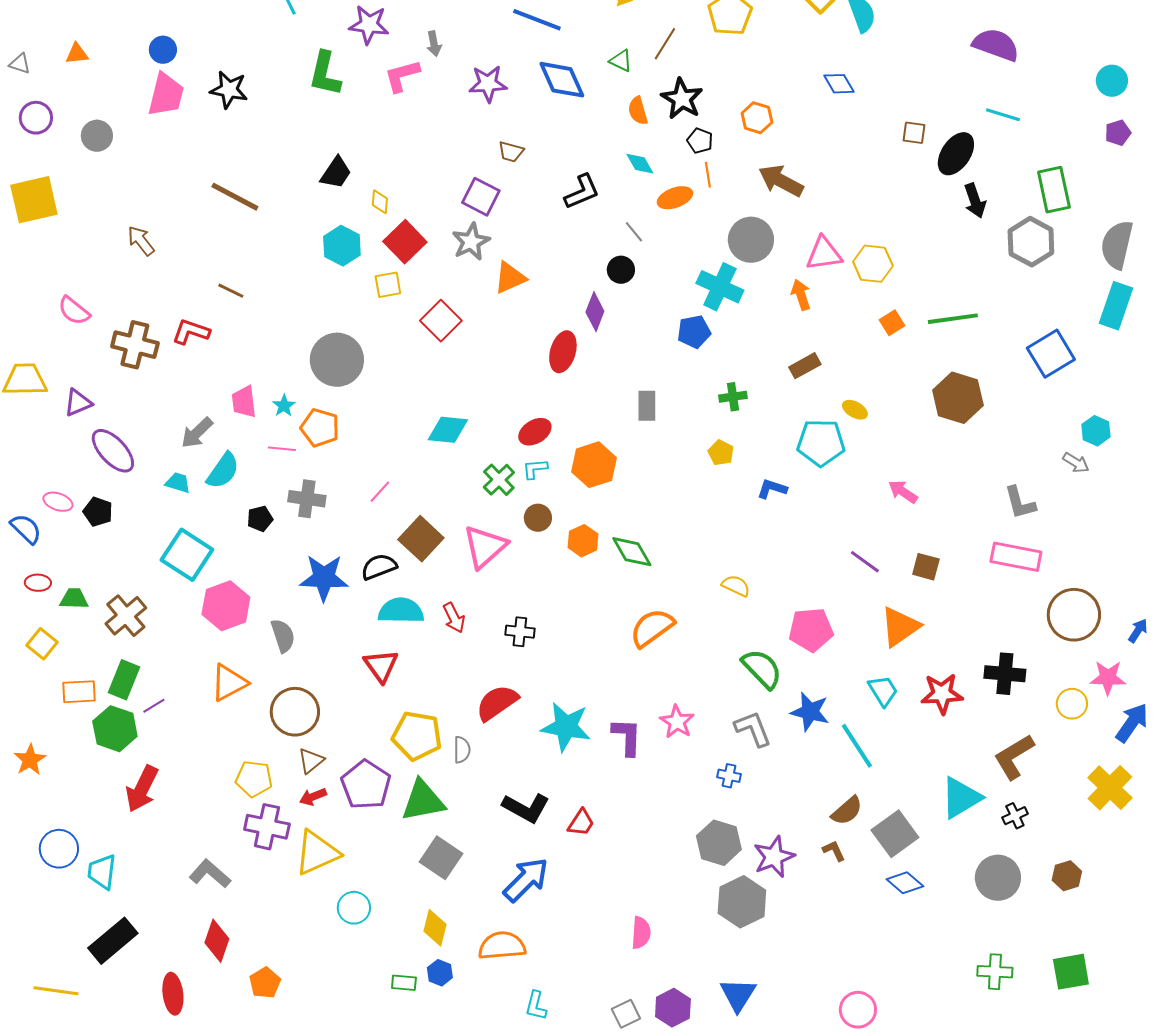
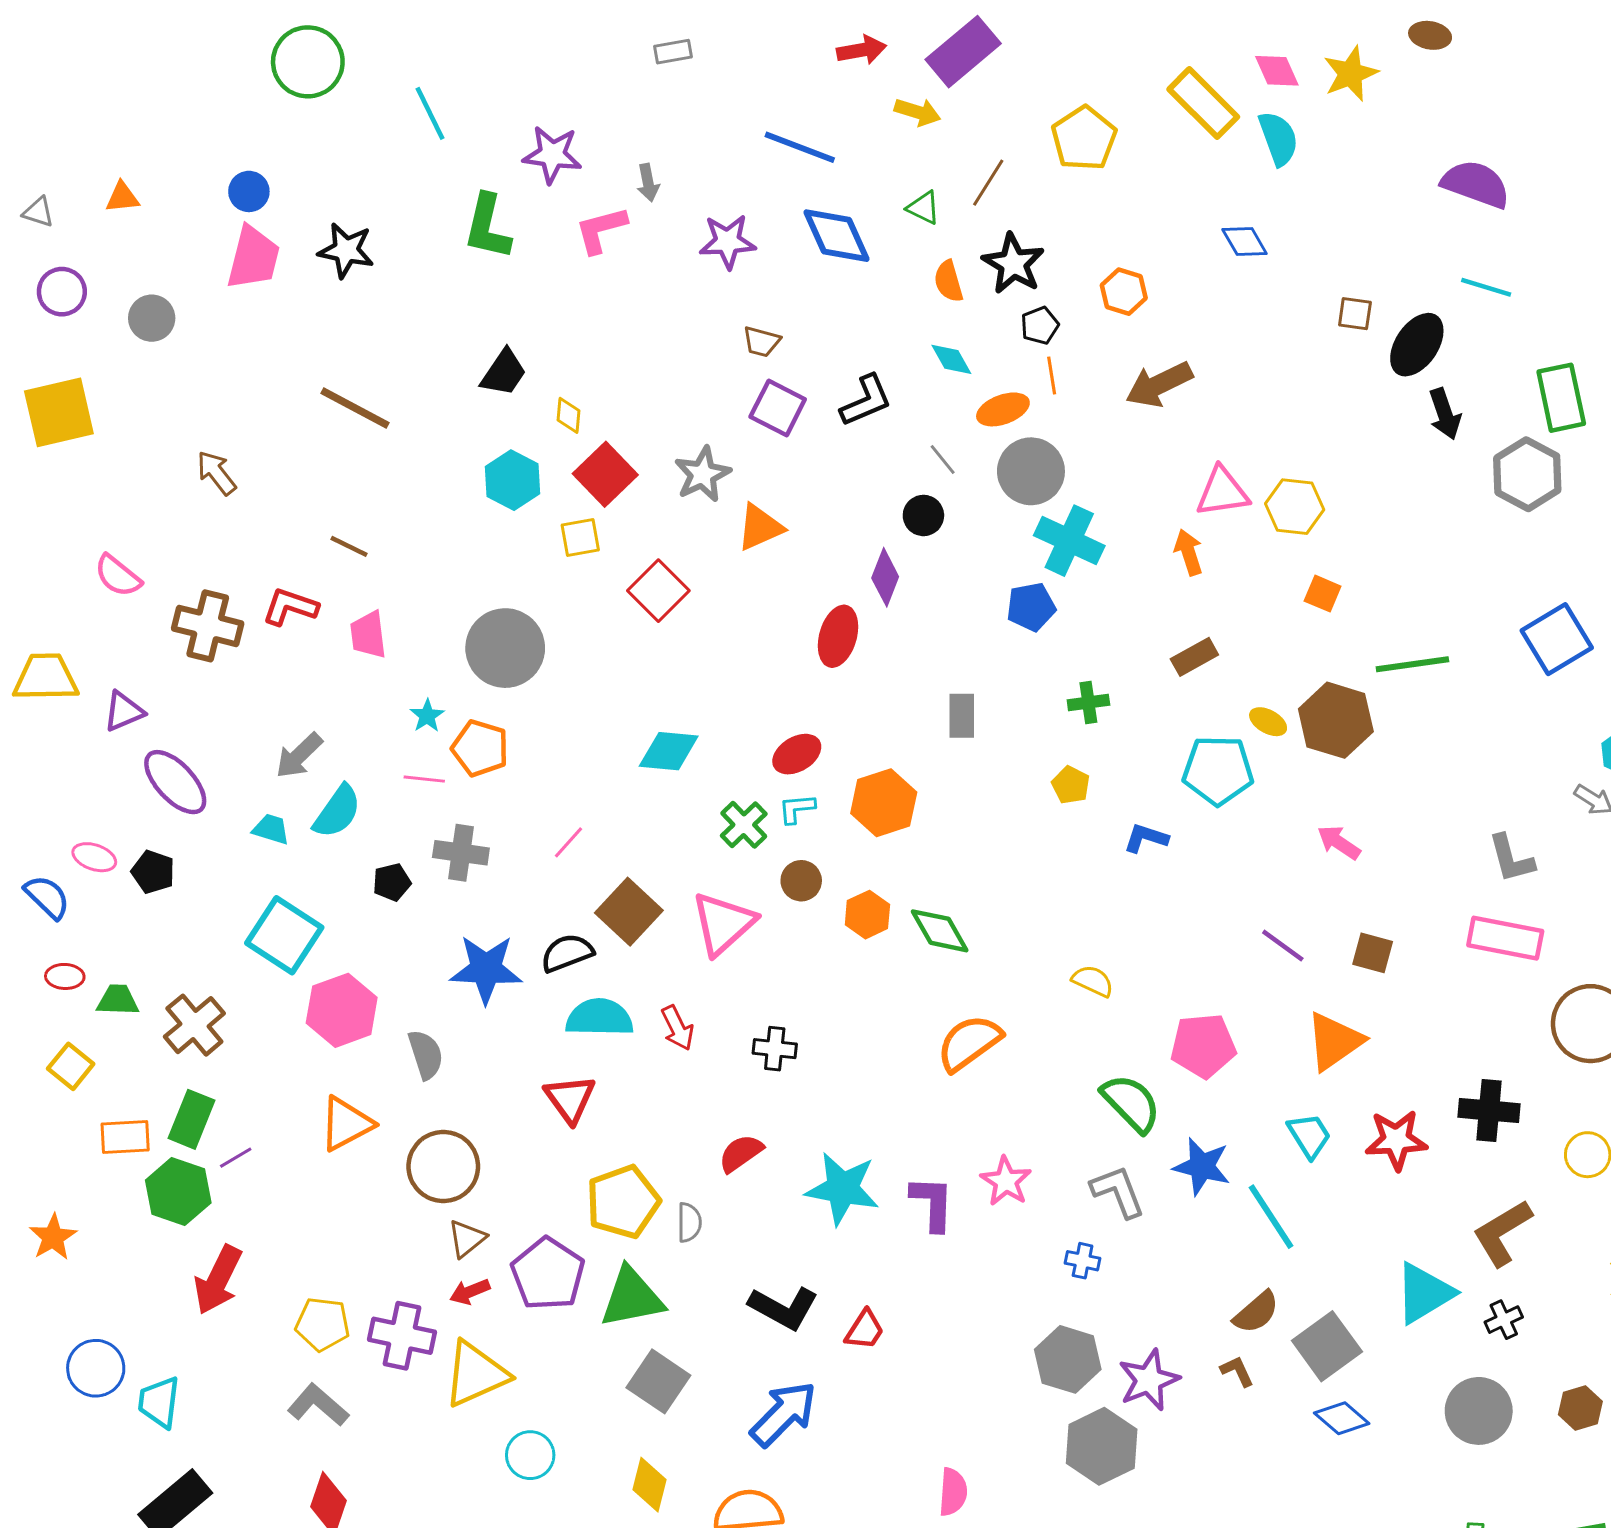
black pentagon: (700, 141) -> (1040, 325), turned 30
brown arrow: (781, 181) -> (1159, 384), turned -54
purple square: (481, 197) -> (778, 408), moved
gray circle: (751, 240) -> (1031, 471), moved
green line: (953, 319) -> (1412, 664), moved
orange square: (892, 323) -> (1323, 594), turned -35
brown hexagon: (958, 398) -> (1336, 720), moved
pink trapezoid: (244, 402) -> (368, 635), moved
red semicircle: (497, 703) -> (741, 1153), size x0.7
yellow pentagon: (417, 736) -> (623, 1202), turned -30
yellow pentagon: (254, 779) -> (323, 1324), moved

